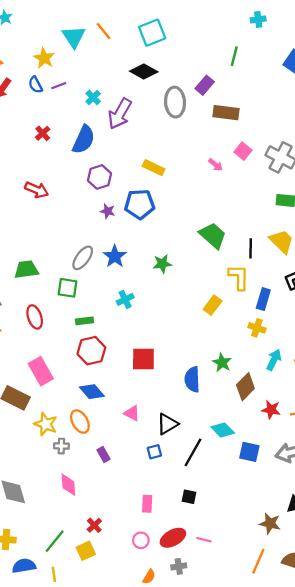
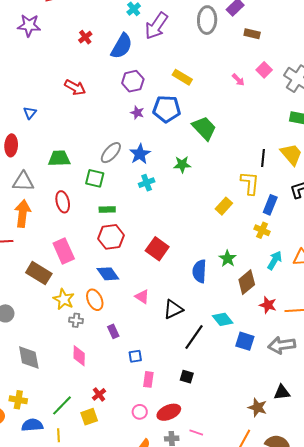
brown rectangle: (226, 113) -> (252, 34), size x0.7
green trapezoid: (213, 235) -> (204, 128), moved
cyan cross: (125, 299) -> (147, 183), moved
red square: (143, 359) -> (157, 249), turned 30
blue square: (154, 452) -> (135, 356), moved
pink line: (204, 540) -> (196, 433), moved

